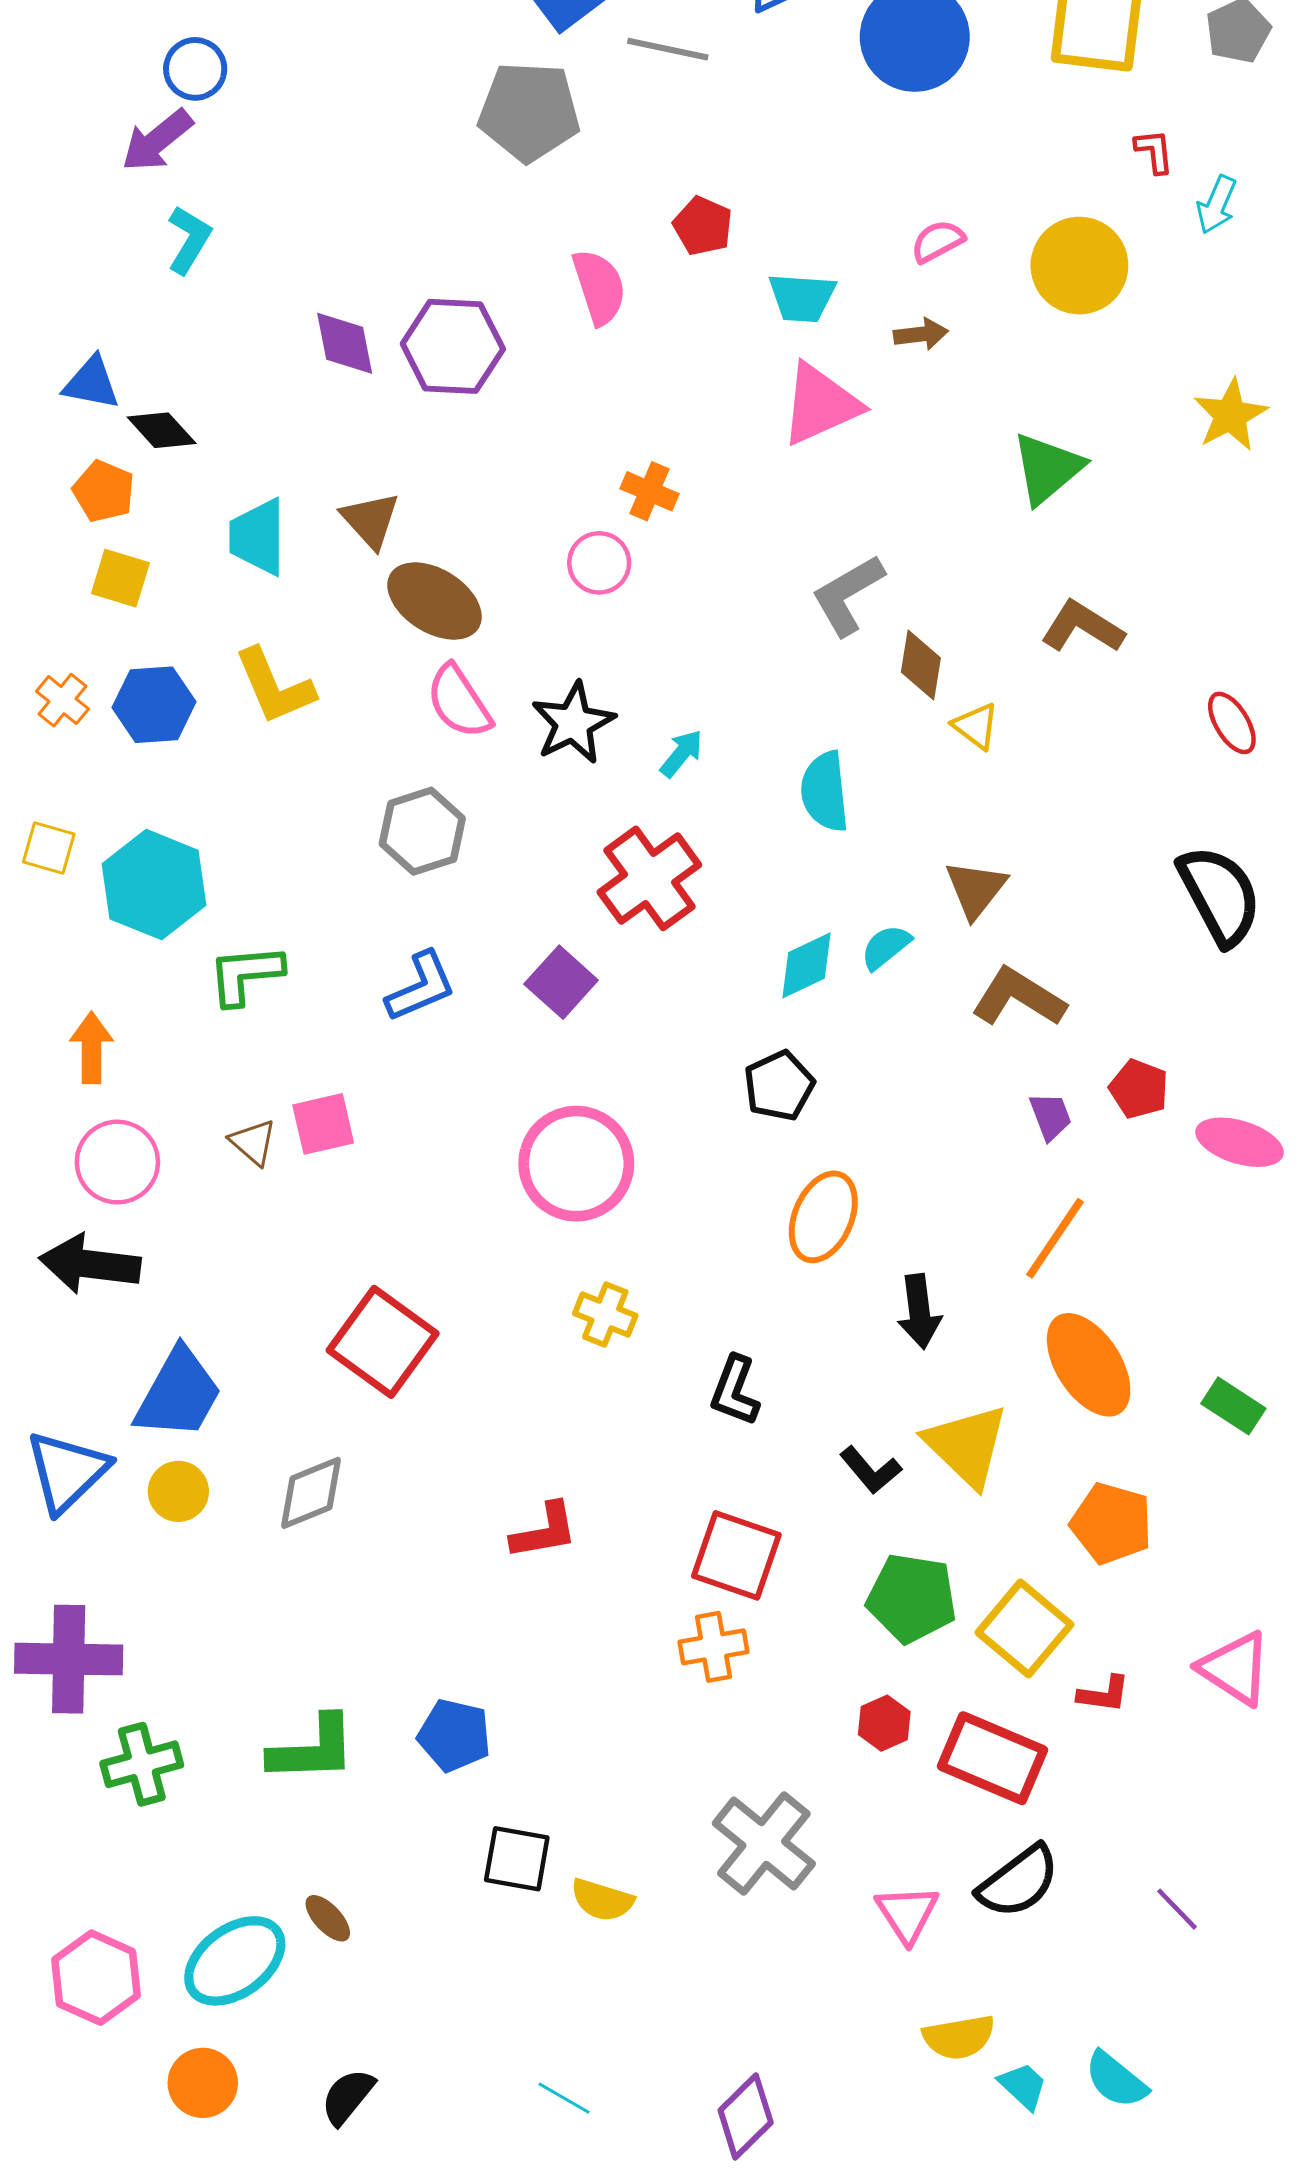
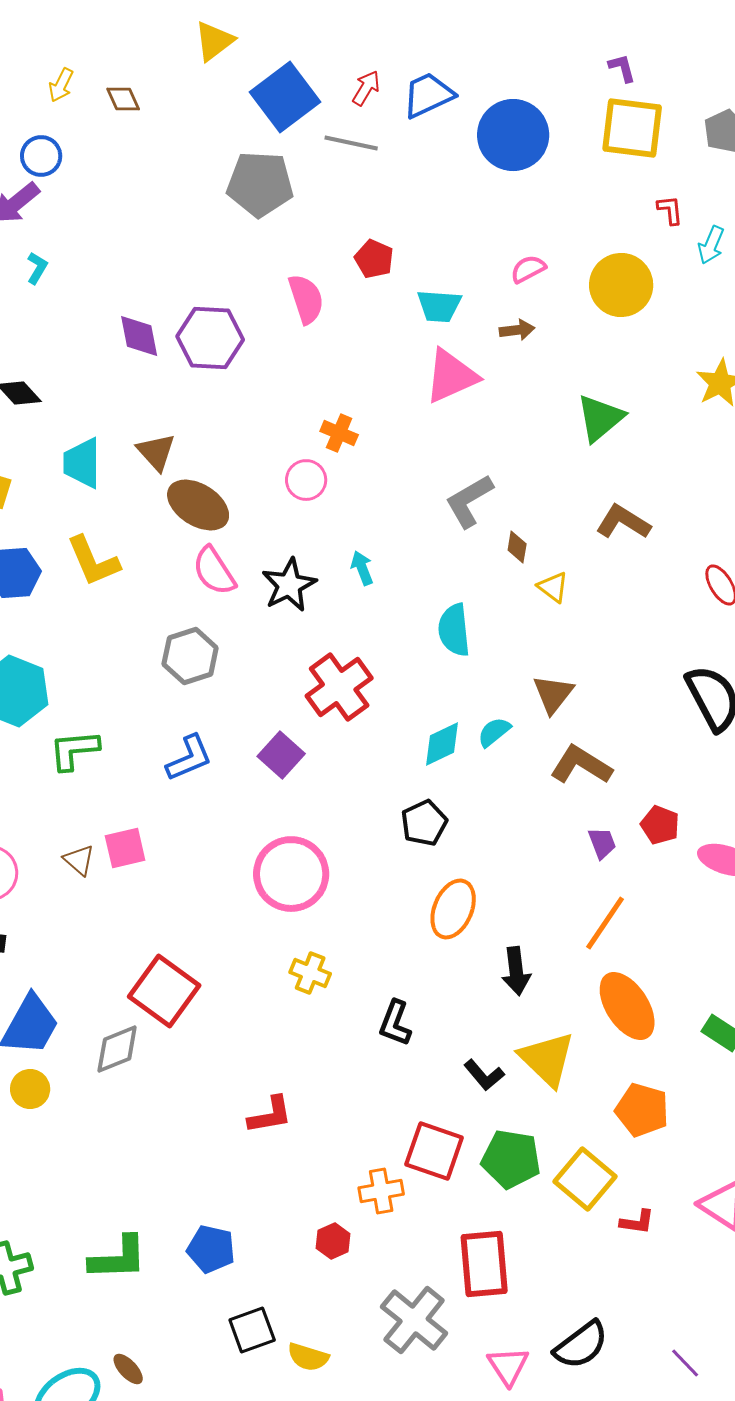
cyan L-shape: (189, 240) -> (37, 268), size x0.7
brown diamond: (921, 665) -> (517, 547), size x0.7
cyan arrow: (681, 753) -> (362, 568), moved, turned -60
gray diamond: (311, 1493) -> (117, 1049), moved
red square: (736, 1555) -> (434, 1151), moved
red hexagon: (884, 1723) -> (333, 1241), moved
red rectangle: (993, 1758) -> (484, 1264), moved, turned 62
black square: (517, 1859) -> (252, 1330), turned -30

